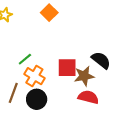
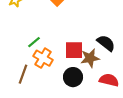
red semicircle: (88, 97) -> (109, 80), moved
black circle: (37, 99) -> (73, 77), moved

